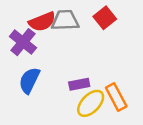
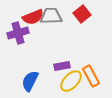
purple cross: (23, 42) -> (18, 33), turned 35
blue semicircle: (29, 80) -> (30, 81), moved

